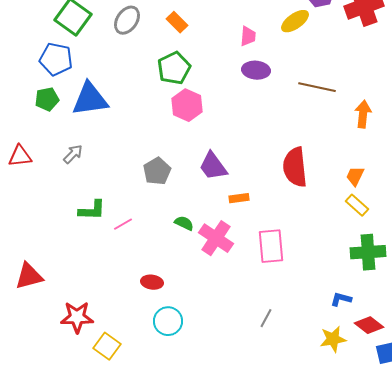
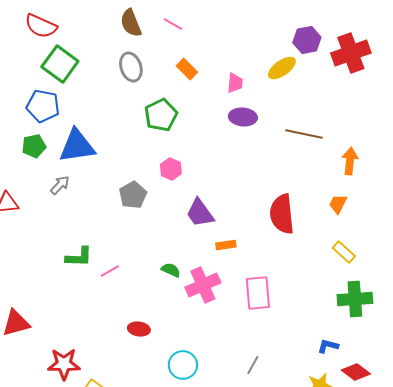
gray ellipse: (127, 20) -> (131, 67), moved, turned -52
orange rectangle: (177, 22) -> (187, 69), moved
pink hexagon: (187, 105) -> (171, 169), moved, size x0.7
gray arrow: (73, 154) -> (60, 185), moved
gray pentagon: (157, 171) -> (133, 195), moved
orange trapezoid: (355, 176) -> (338, 204), moved
pink cross: (216, 238) -> (203, 285), turned 32
cyan circle: (168, 321) -> (183, 365), moved

